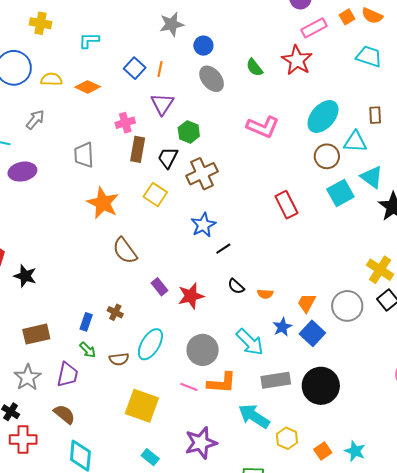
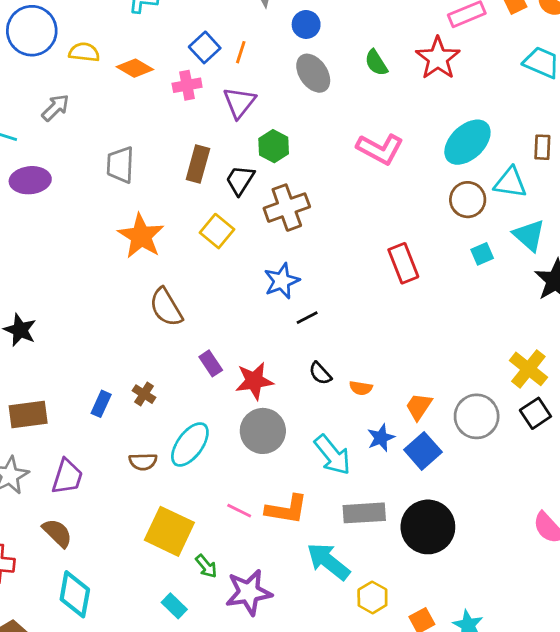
pink cross: (125, 123) -> (187, 85), moved
cyan square: (340, 193) -> (482, 254), size x0.6
green arrow: (88, 350) -> (206, 566), moved
gray circle: (203, 350) -> (263, 431), moved

